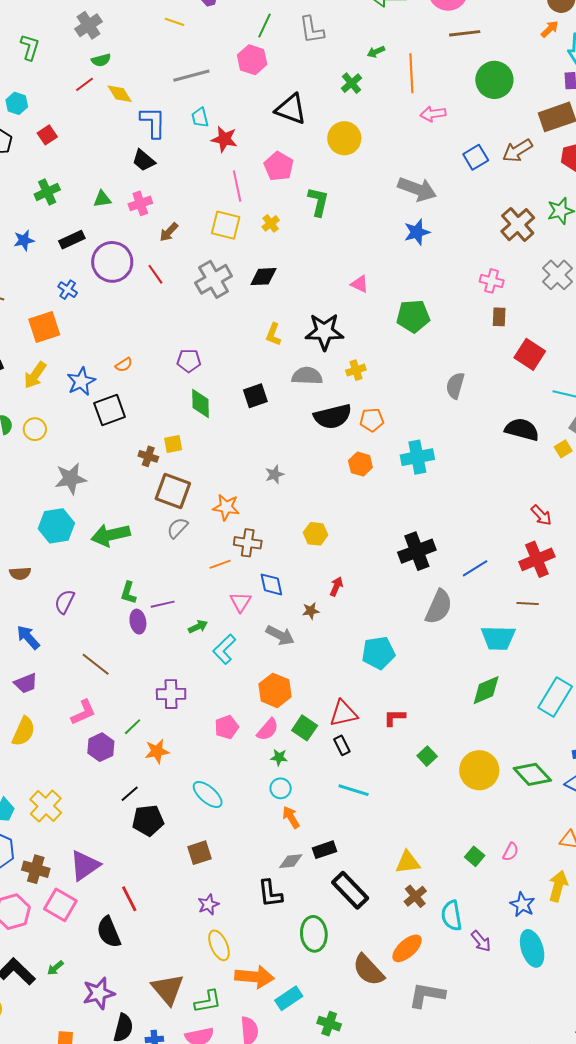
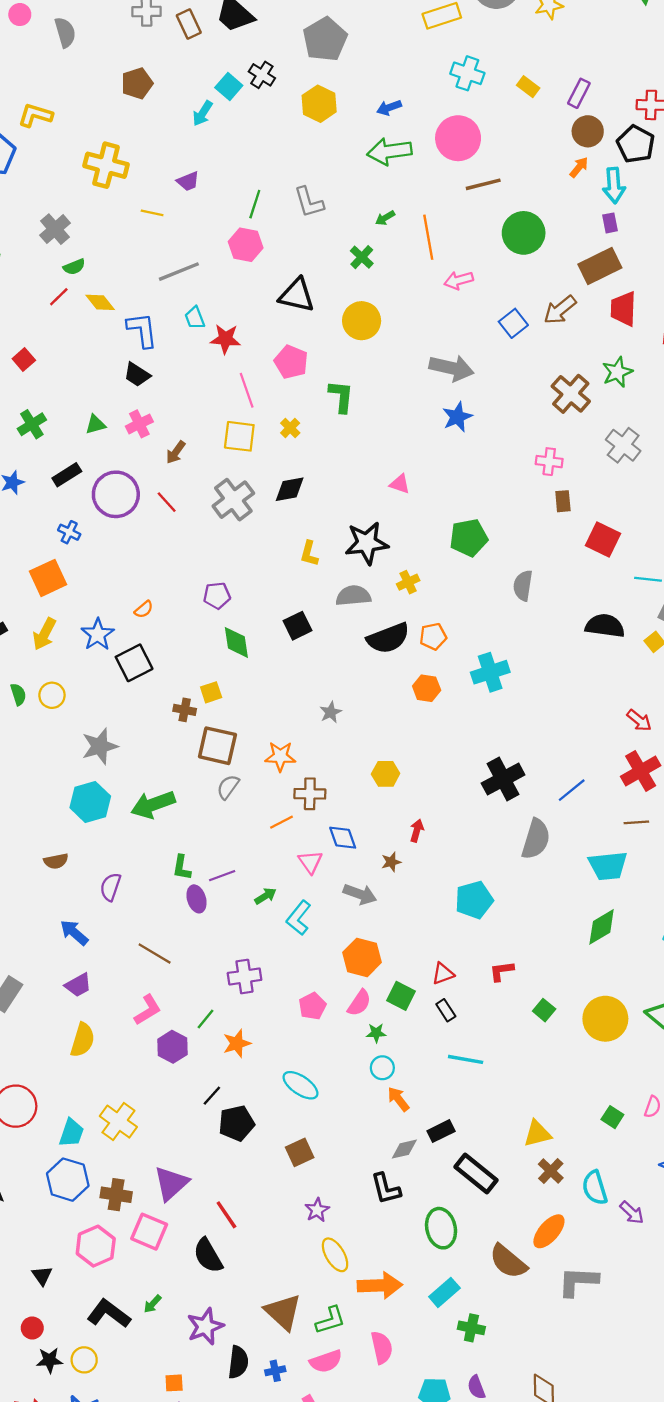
green pentagon: (413, 316) -> (469, 538), moved
red triangle: (343, 713) -> (443, 974), size x0.7
cyan rectangle: (289, 998) -> (444, 1292), moved

